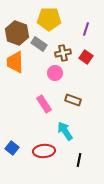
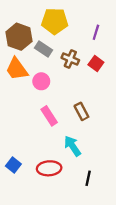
brown cross: (63, 53) -> (70, 59), turned 35
orange trapezoid: (15, 62) -> (17, 69), turned -35
pink circle: (55, 73) -> (41, 81), moved
brown rectangle: (73, 100) -> (81, 111), turned 42

